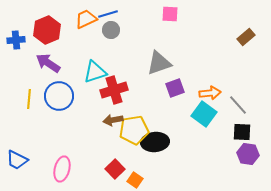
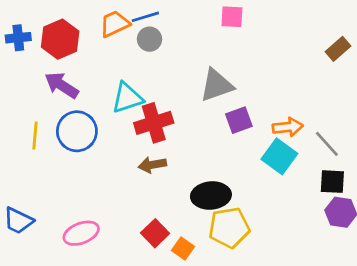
blue cross: (16, 40) -> (18, 38), moved
yellow pentagon: (134, 130) -> (229, 228), moved
pink ellipse: (62, 169) -> (81, 233), turned 55

